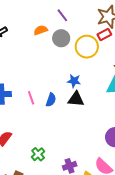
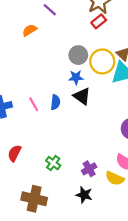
gray circle: (61, 38) -> (78, 55), moved
yellow circle: (87, 47) -> (102, 61), moved
black triangle: (76, 99) -> (82, 96), turned 42

